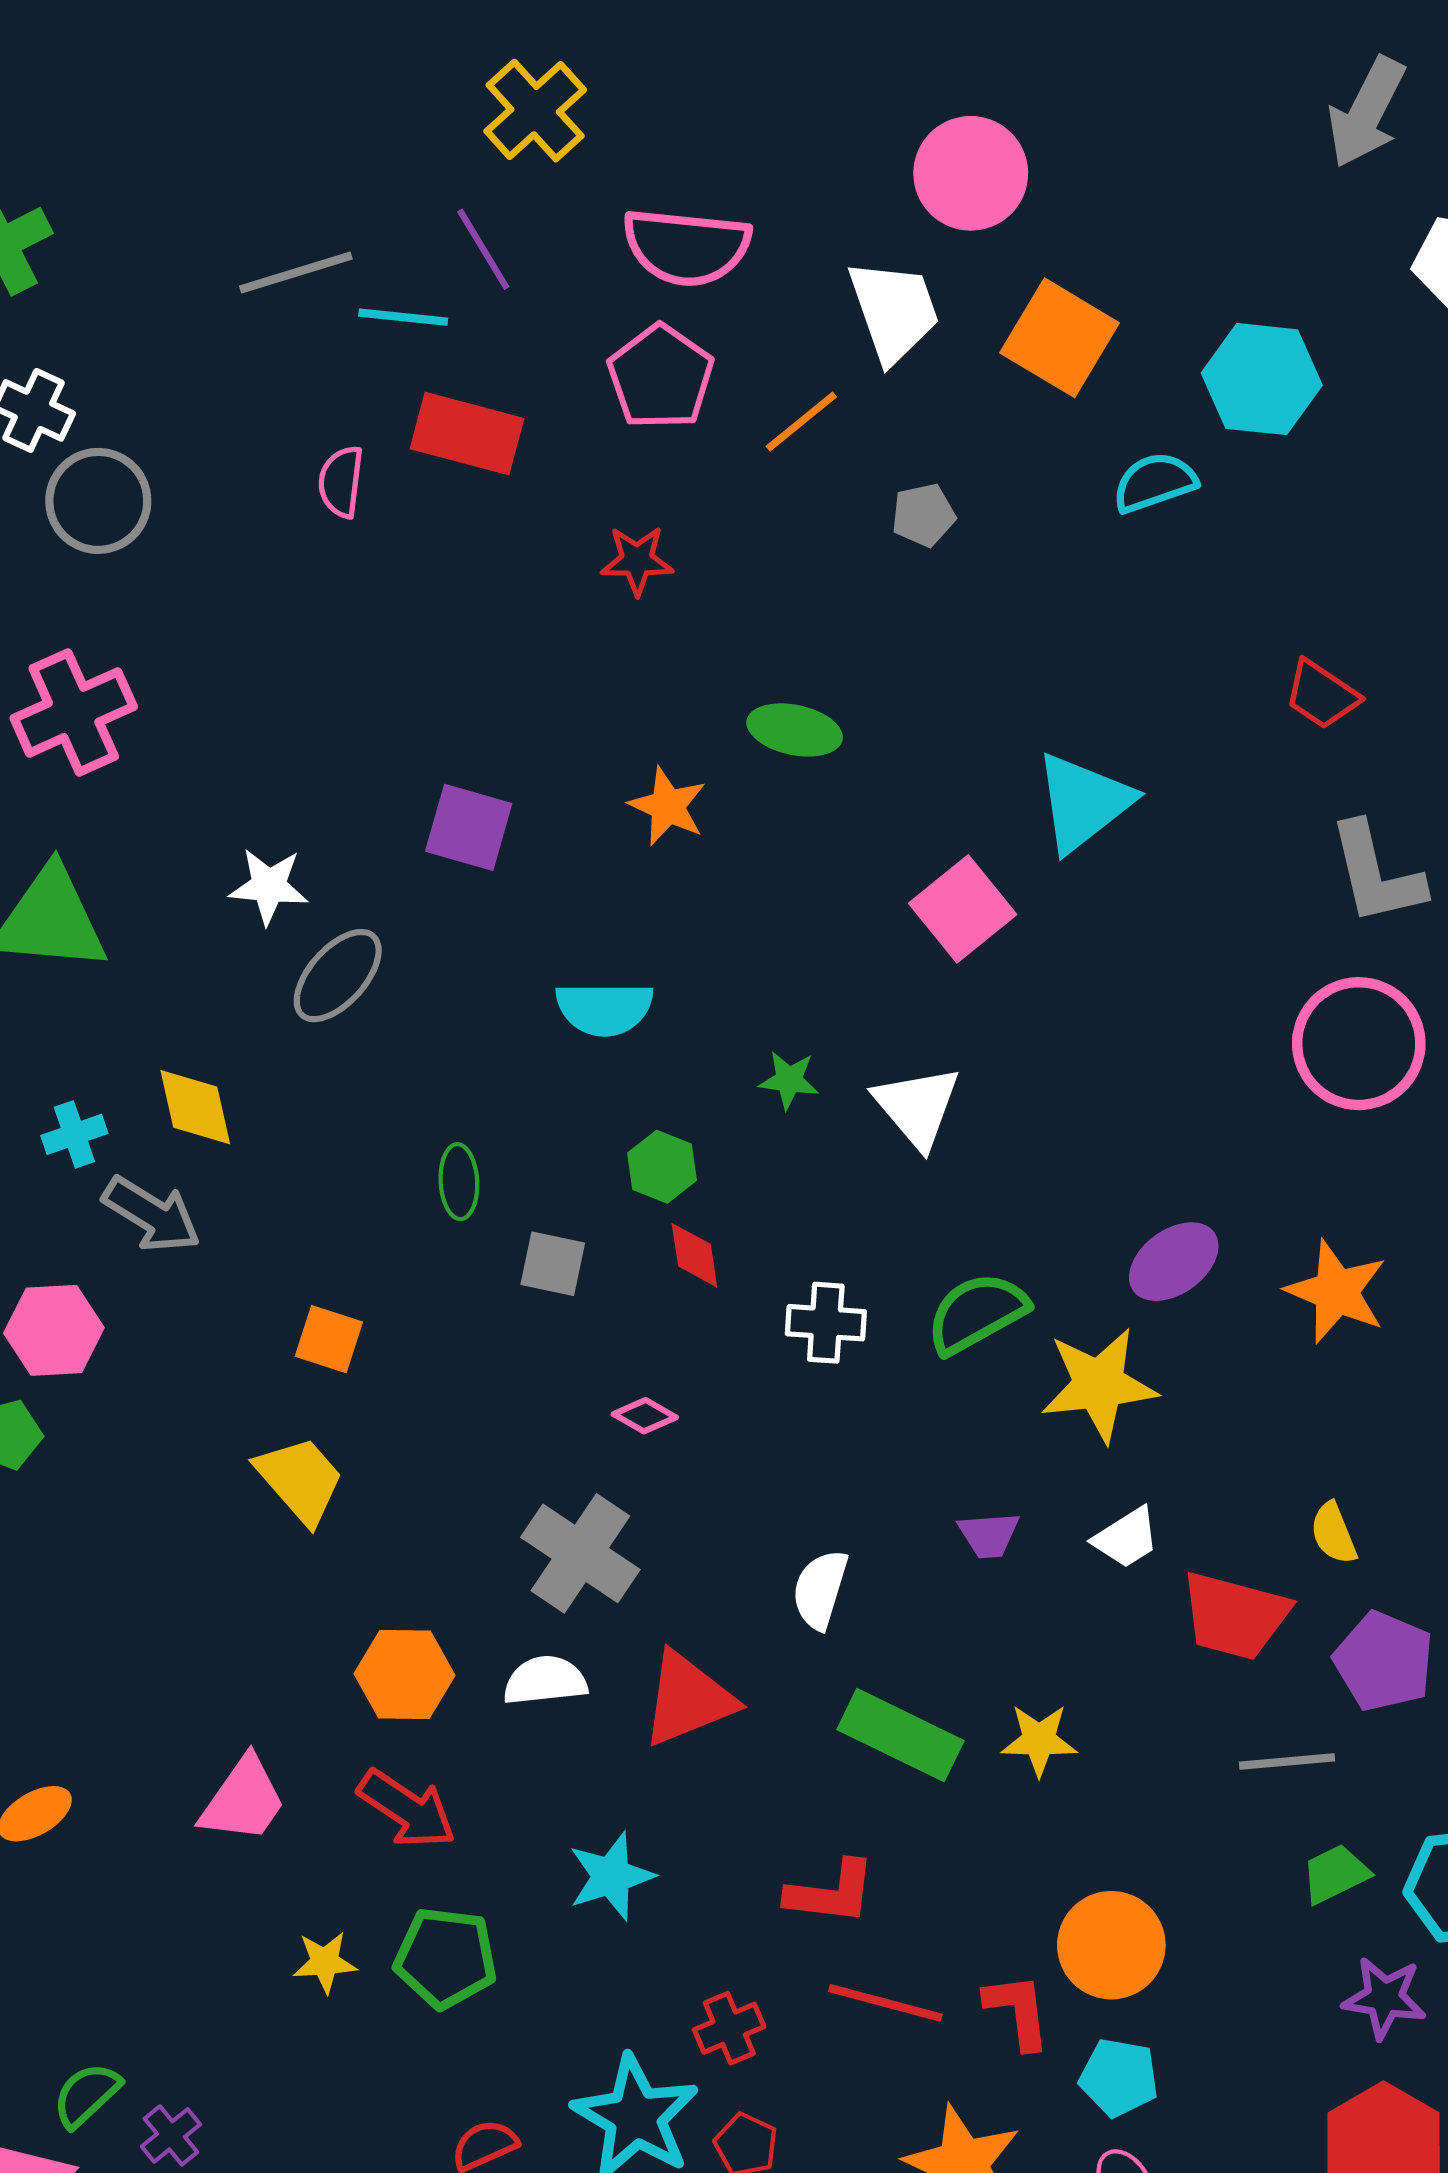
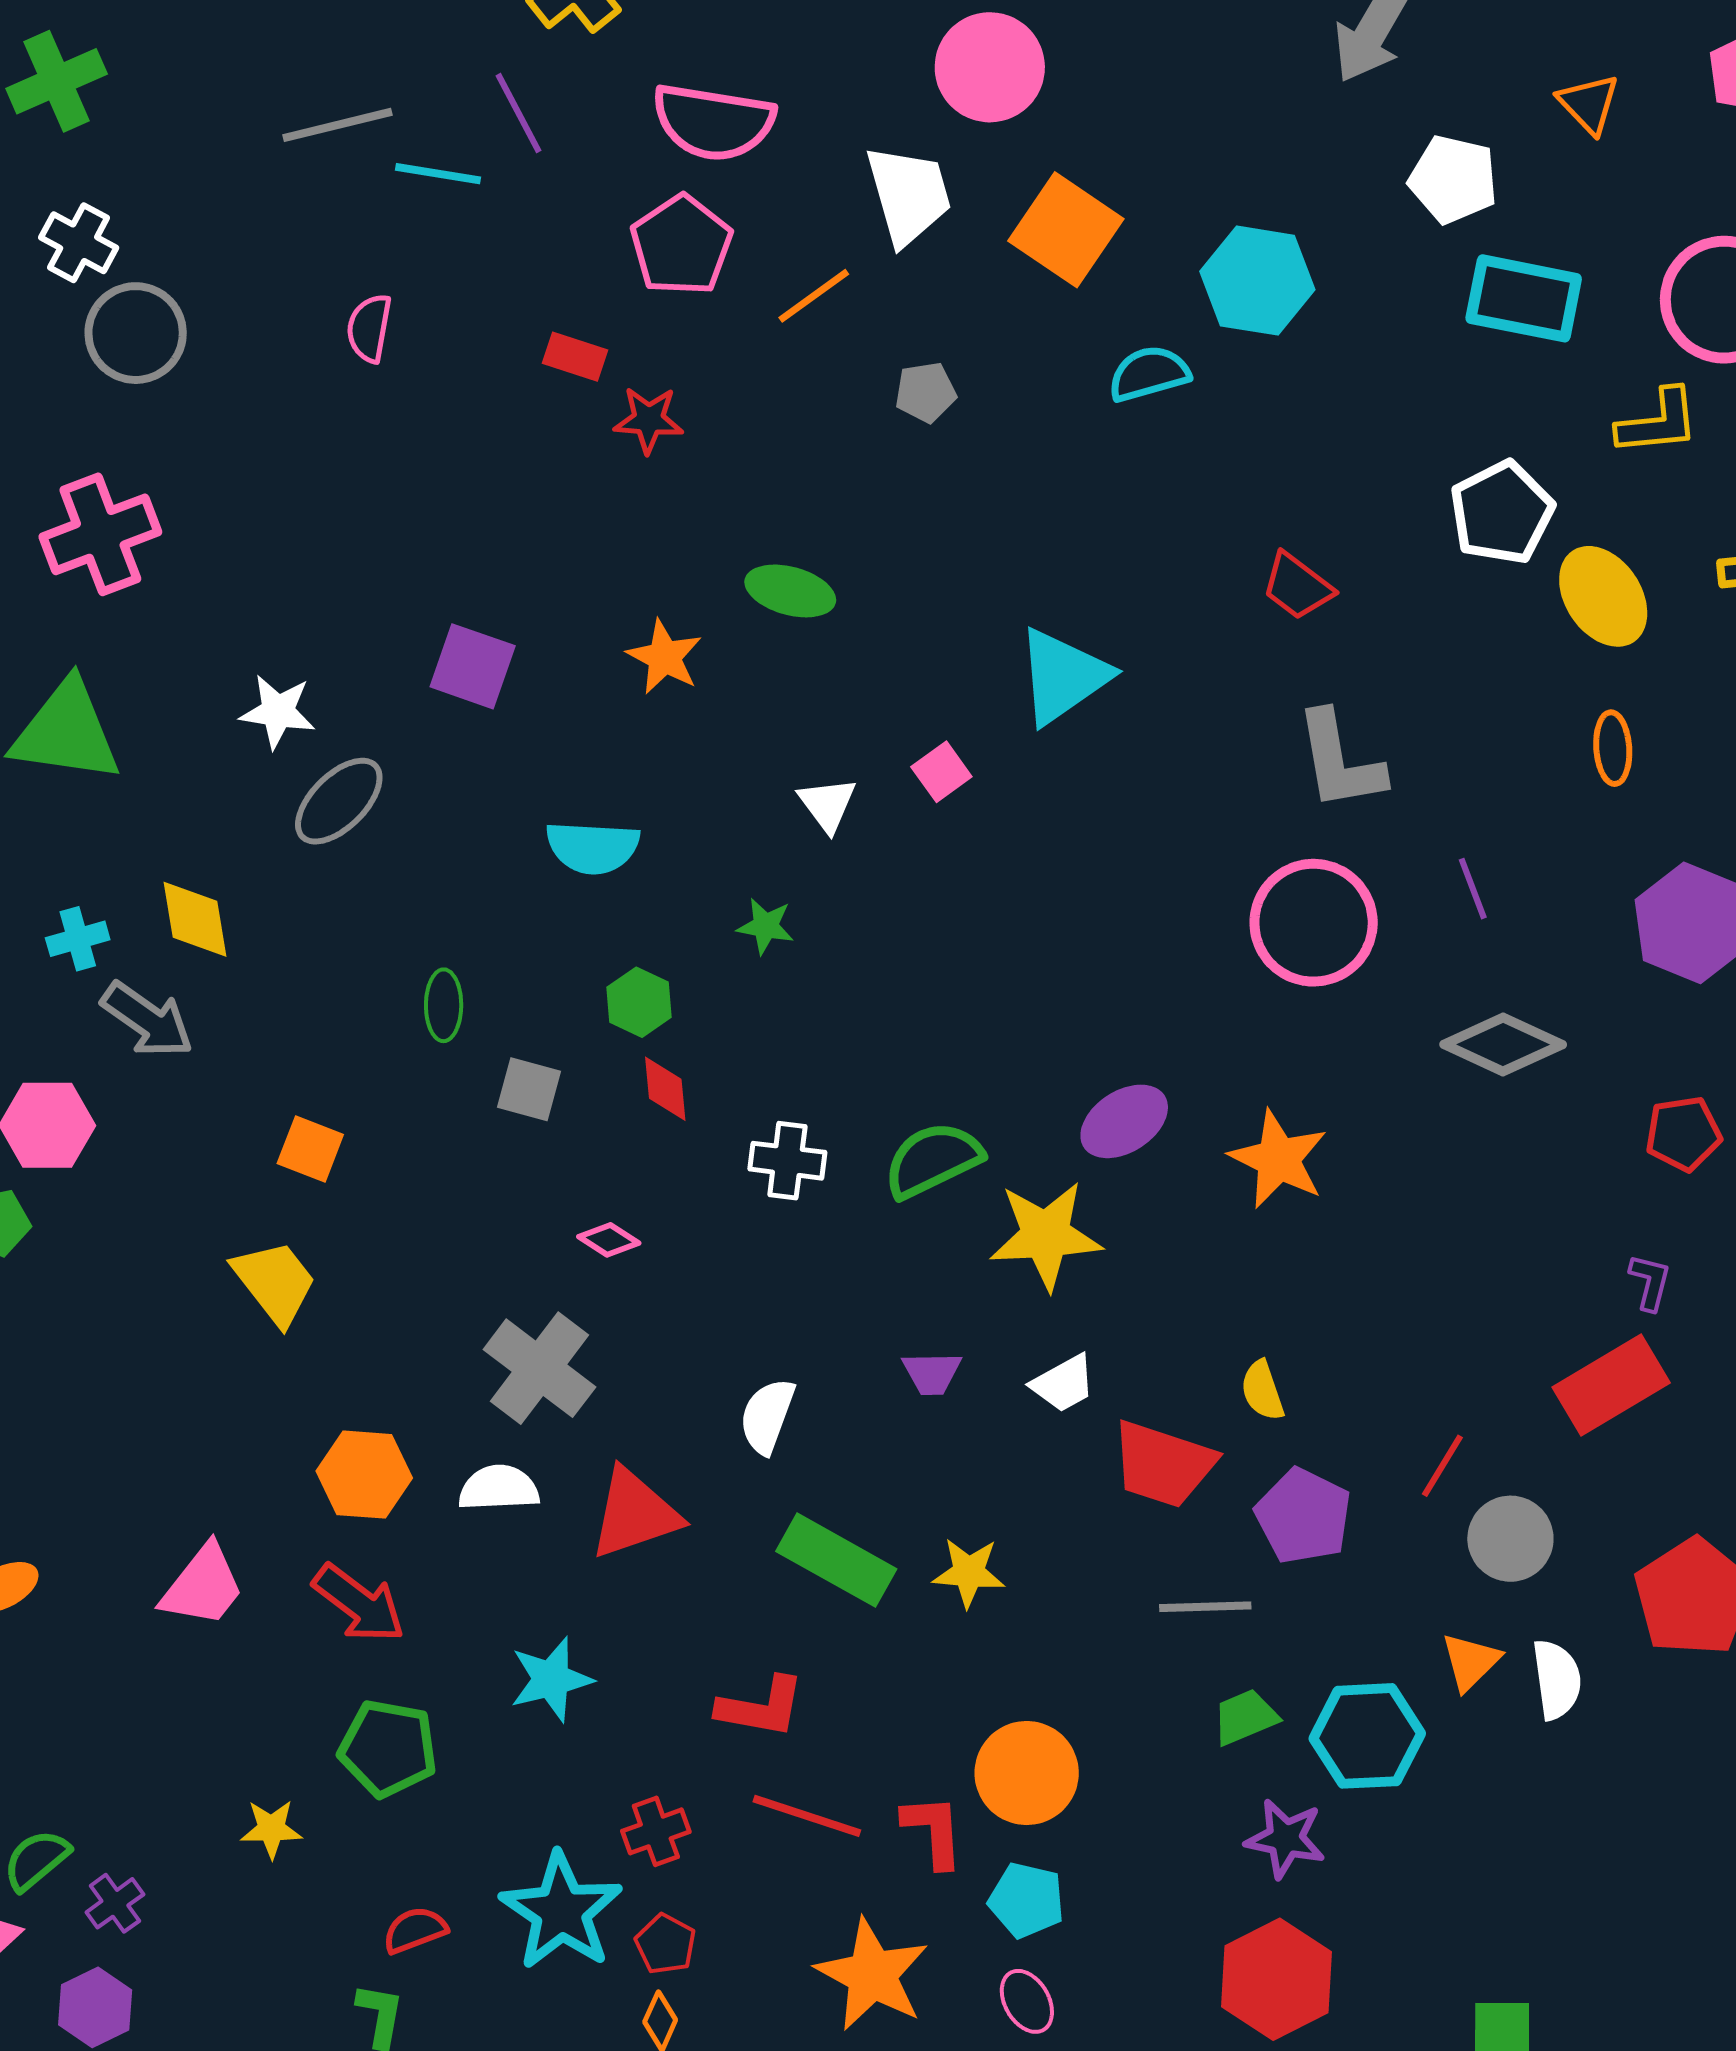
red rectangle: (467, 434) -> (575, 357), moved, size x0.6
pink square: (963, 909) -> (941, 772), size x0.6
white triangle: (917, 1107) -> (827, 804), moved, size x0.7
yellow star: (325, 1962) -> (271, 1829), moved

